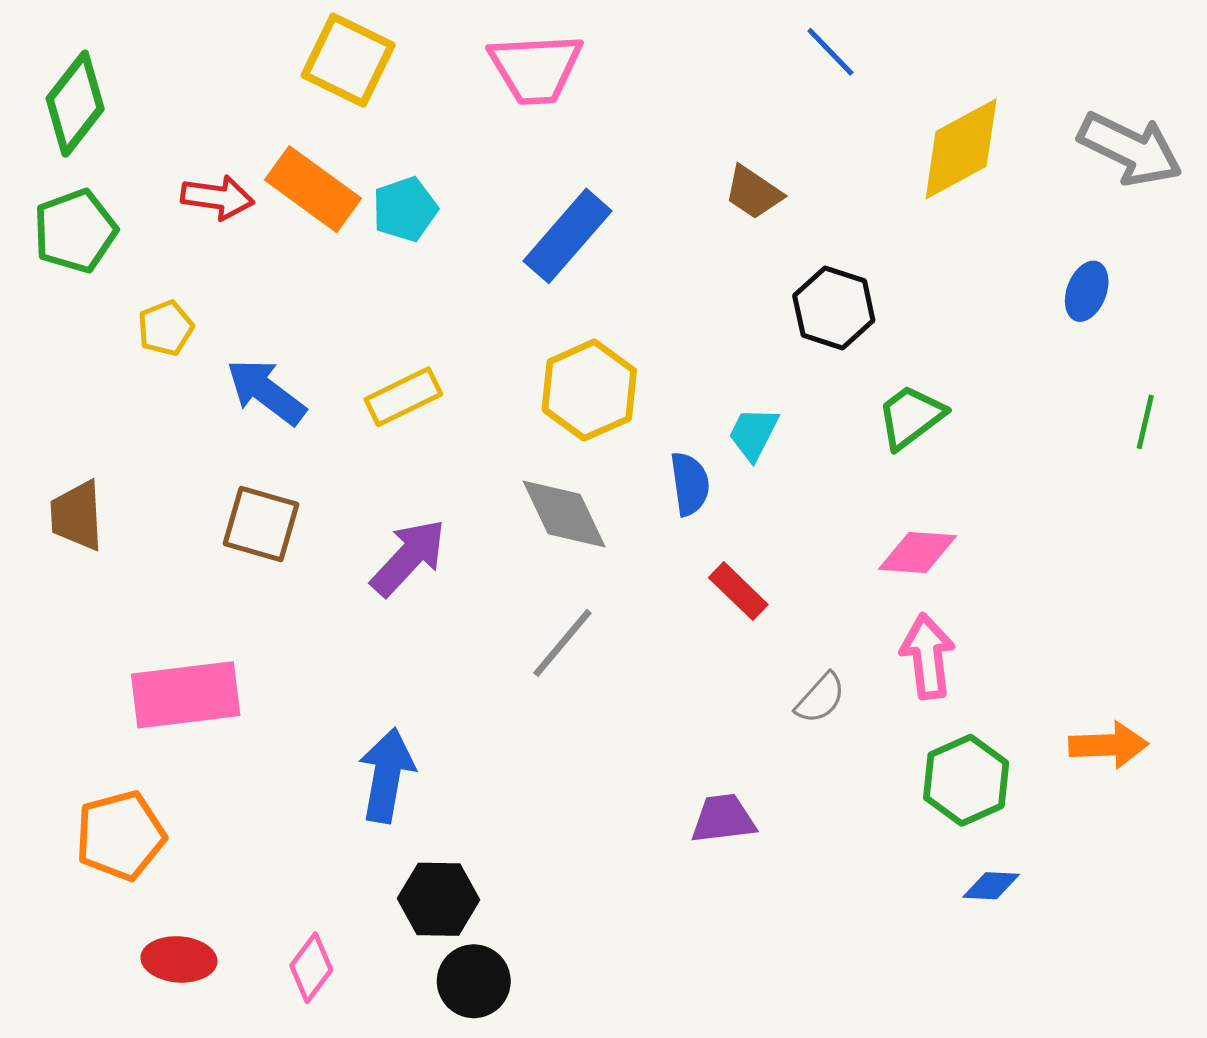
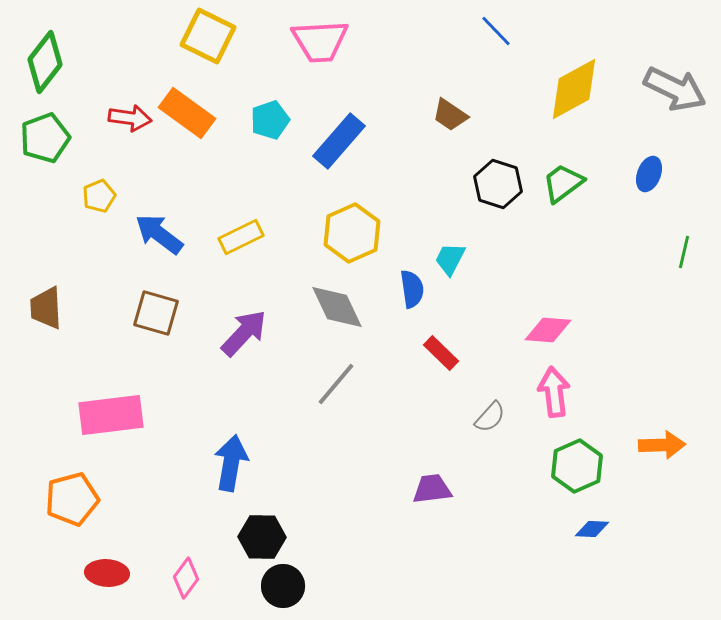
cyan pentagon: (405, 209) -> (270, 120), moved
green trapezoid: (911, 417) -> (563, 183), moved

